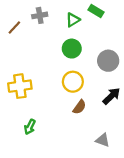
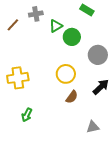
green triangle: (73, 20) -> (56, 26), moved
green circle: (72, 49) -> (72, 37), moved
gray triangle: (103, 140) -> (93, 127), turned -32

